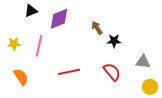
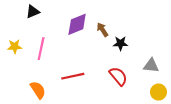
purple diamond: (59, 19) -> (77, 24), moved
orange semicircle: (21, 77) -> (38, 90), moved

